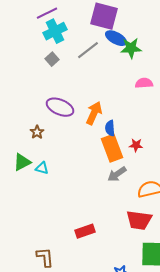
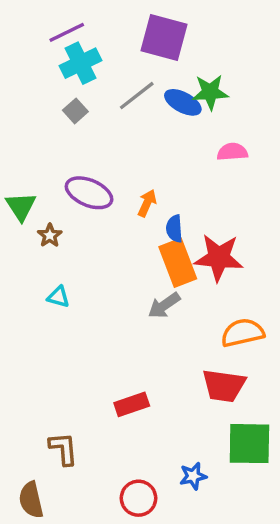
blue ellipse: (116, 38) -> (183, 102), moved
orange arrow: (94, 113) -> (147, 203), size x0.7
red star: (136, 145) -> (219, 258), size x2.0
green triangle: (22, 162) -> (21, 206), moved, turned -36
gray arrow: (117, 174) -> (164, 305), moved

